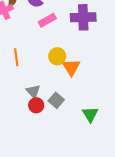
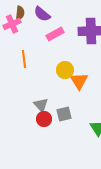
orange line: (16, 57) -> (24, 59), moved
gray square: (56, 100) -> (64, 114), turned 35

